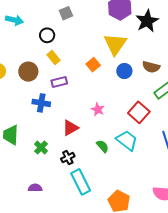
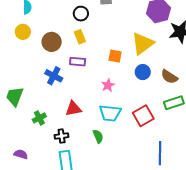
orange square: (93, 65) -> (115, 56), turned 32
pink star: (98, 109) -> (108, 85), moved
cyan trapezoid: (127, 140) -> (110, 113), moved, turned 130

